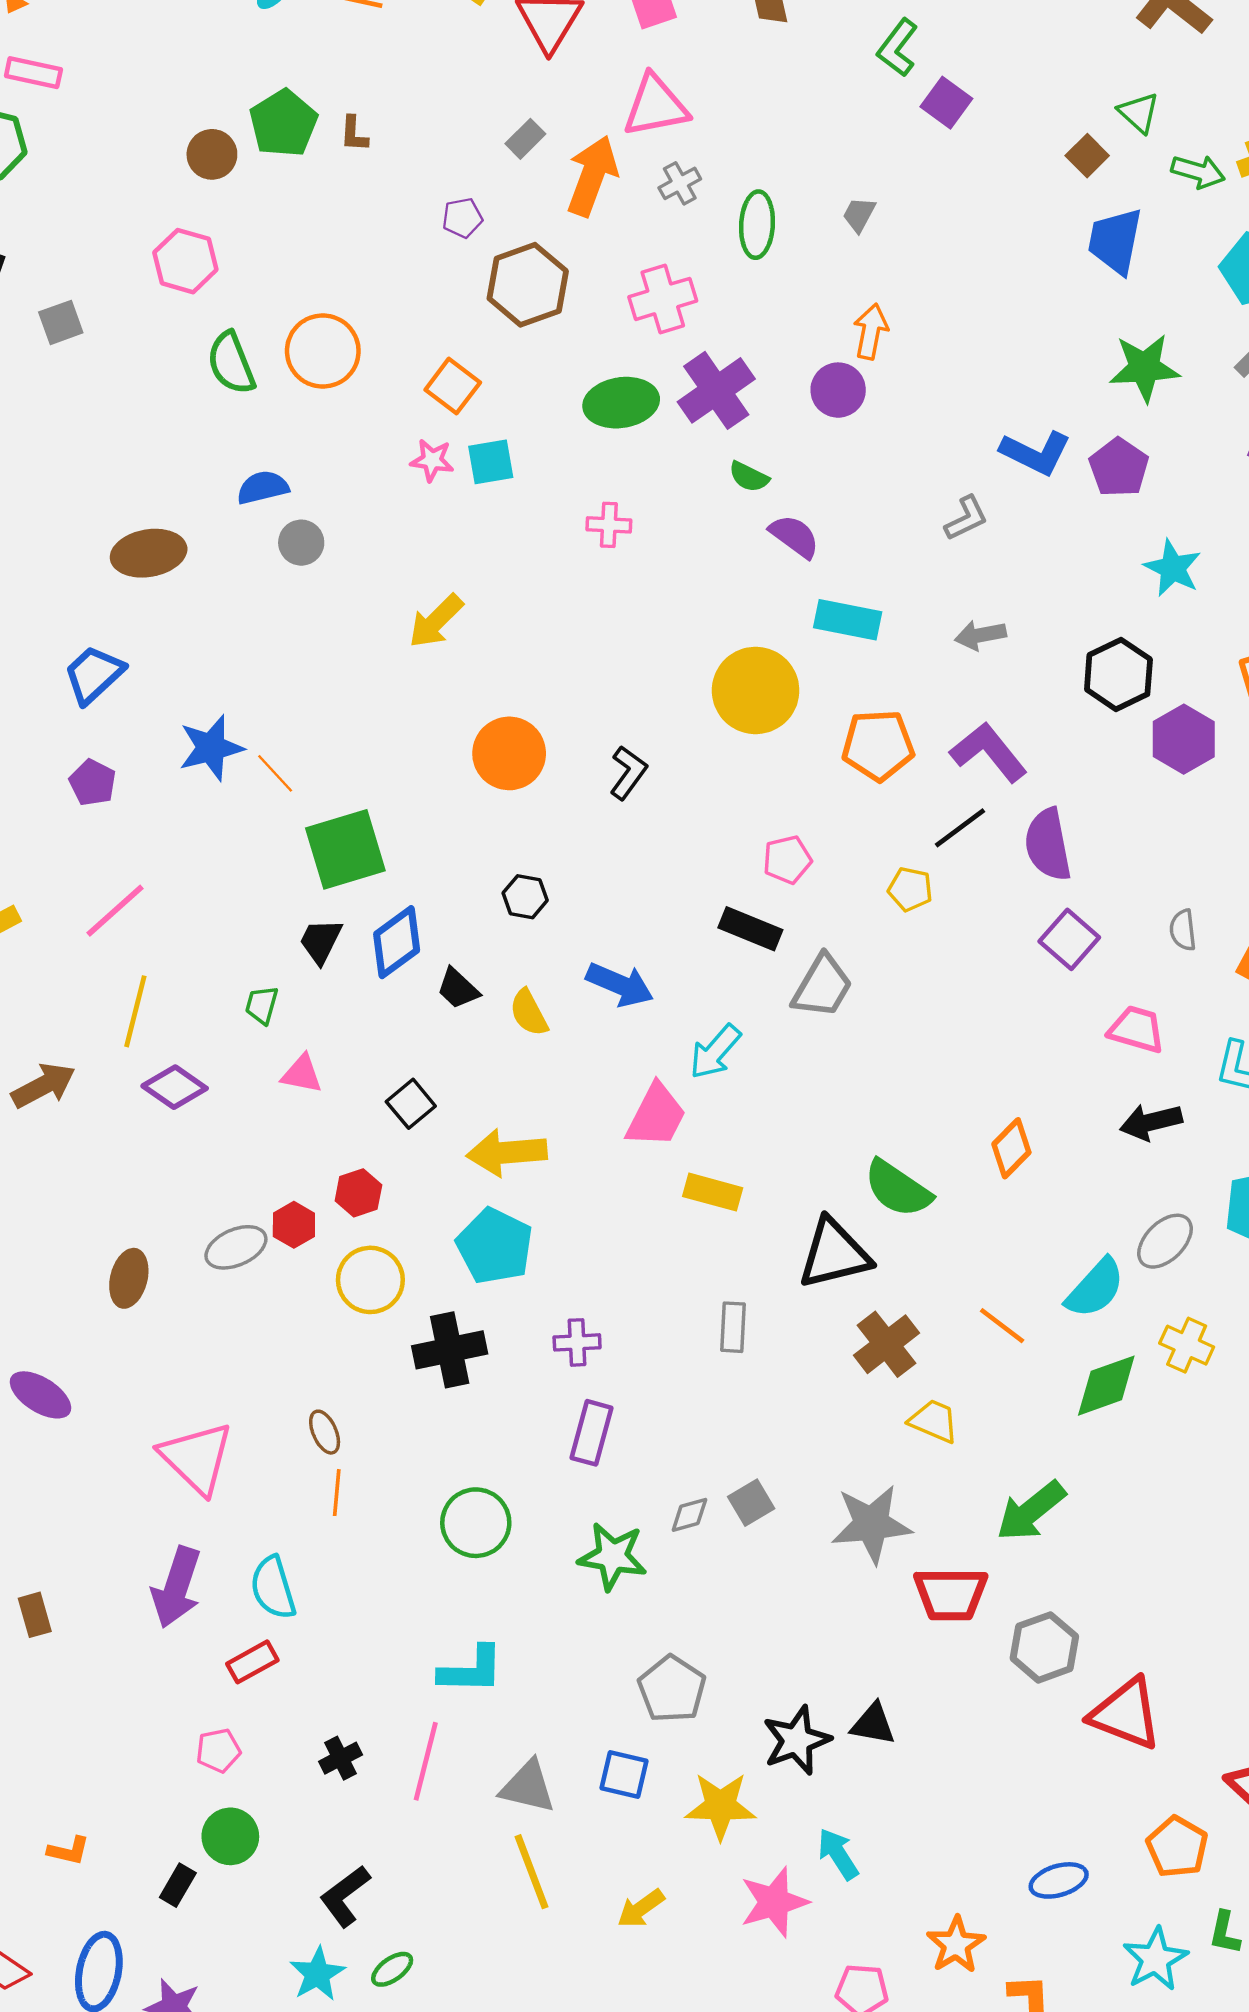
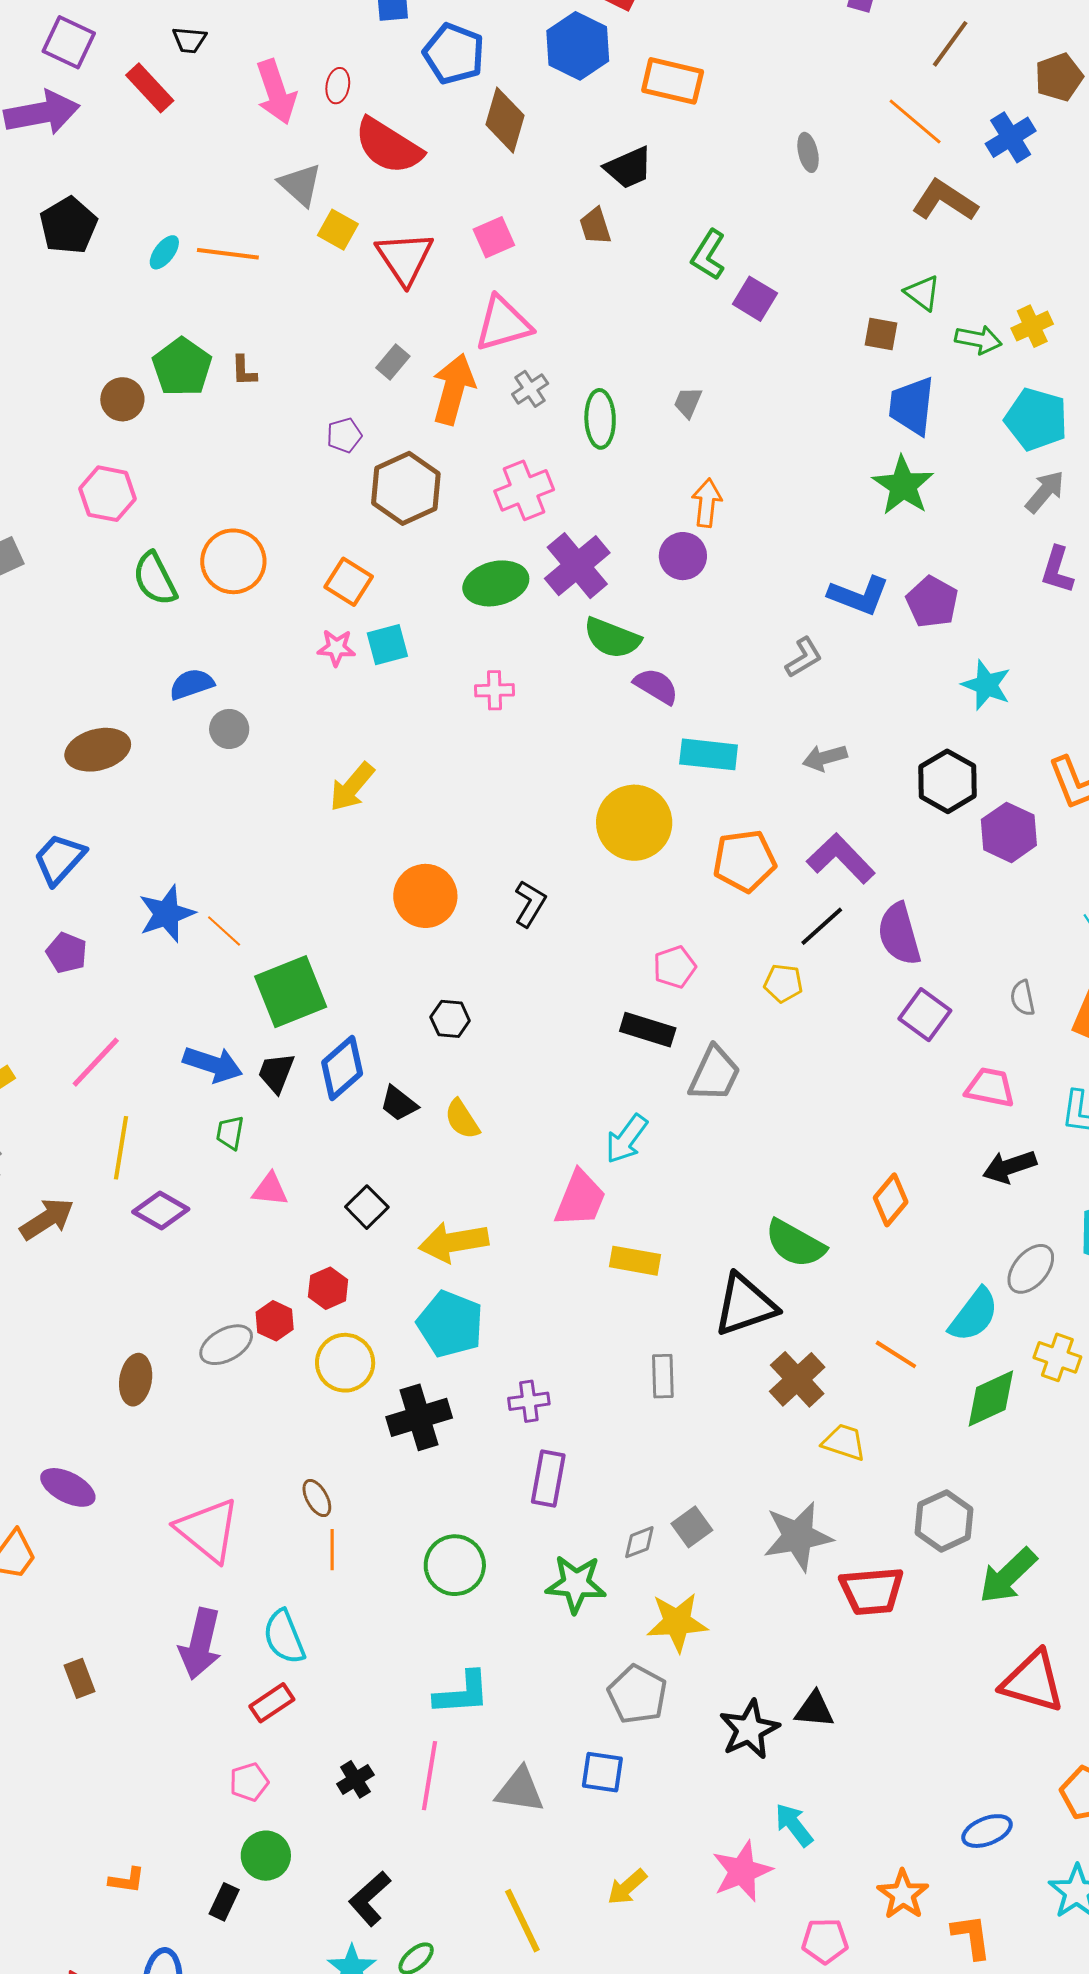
brown square: (1087, 156) -> (881, 334), turned -30
green star: (1144, 368) -> (903, 485), moved, turned -30
green semicircle: (749, 477) -> (612, 638), size x1.6
blue arrow: (620, 985) -> (213, 1064), moved
green arrow: (1031, 1511) -> (1008, 1576), moved
gray hexagon: (1044, 1647) -> (944, 1521), moved
yellow star: (720, 1806) -> (677, 1622), moved
yellow line: (532, 1872) -> (522, 1921), moved

